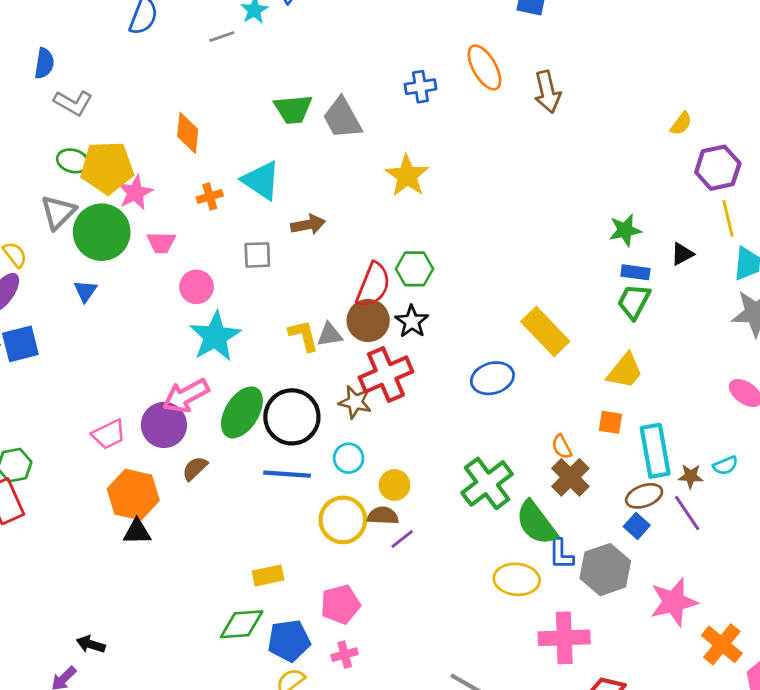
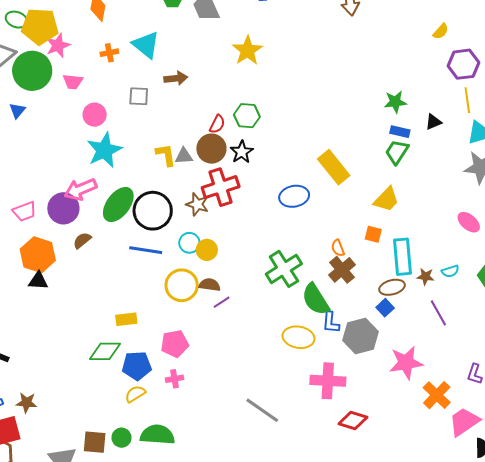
red semicircle: (373, 285) -> (217, 124), size x0.6
yellow circle: (394, 485) -> (207, 250), moved
purple line: (687, 513) -> (438, 313), moved

